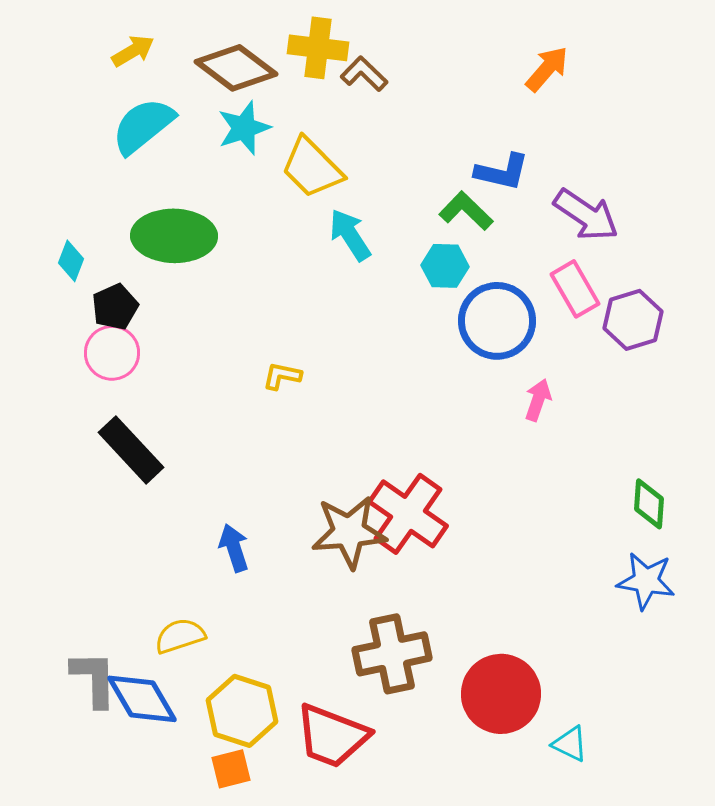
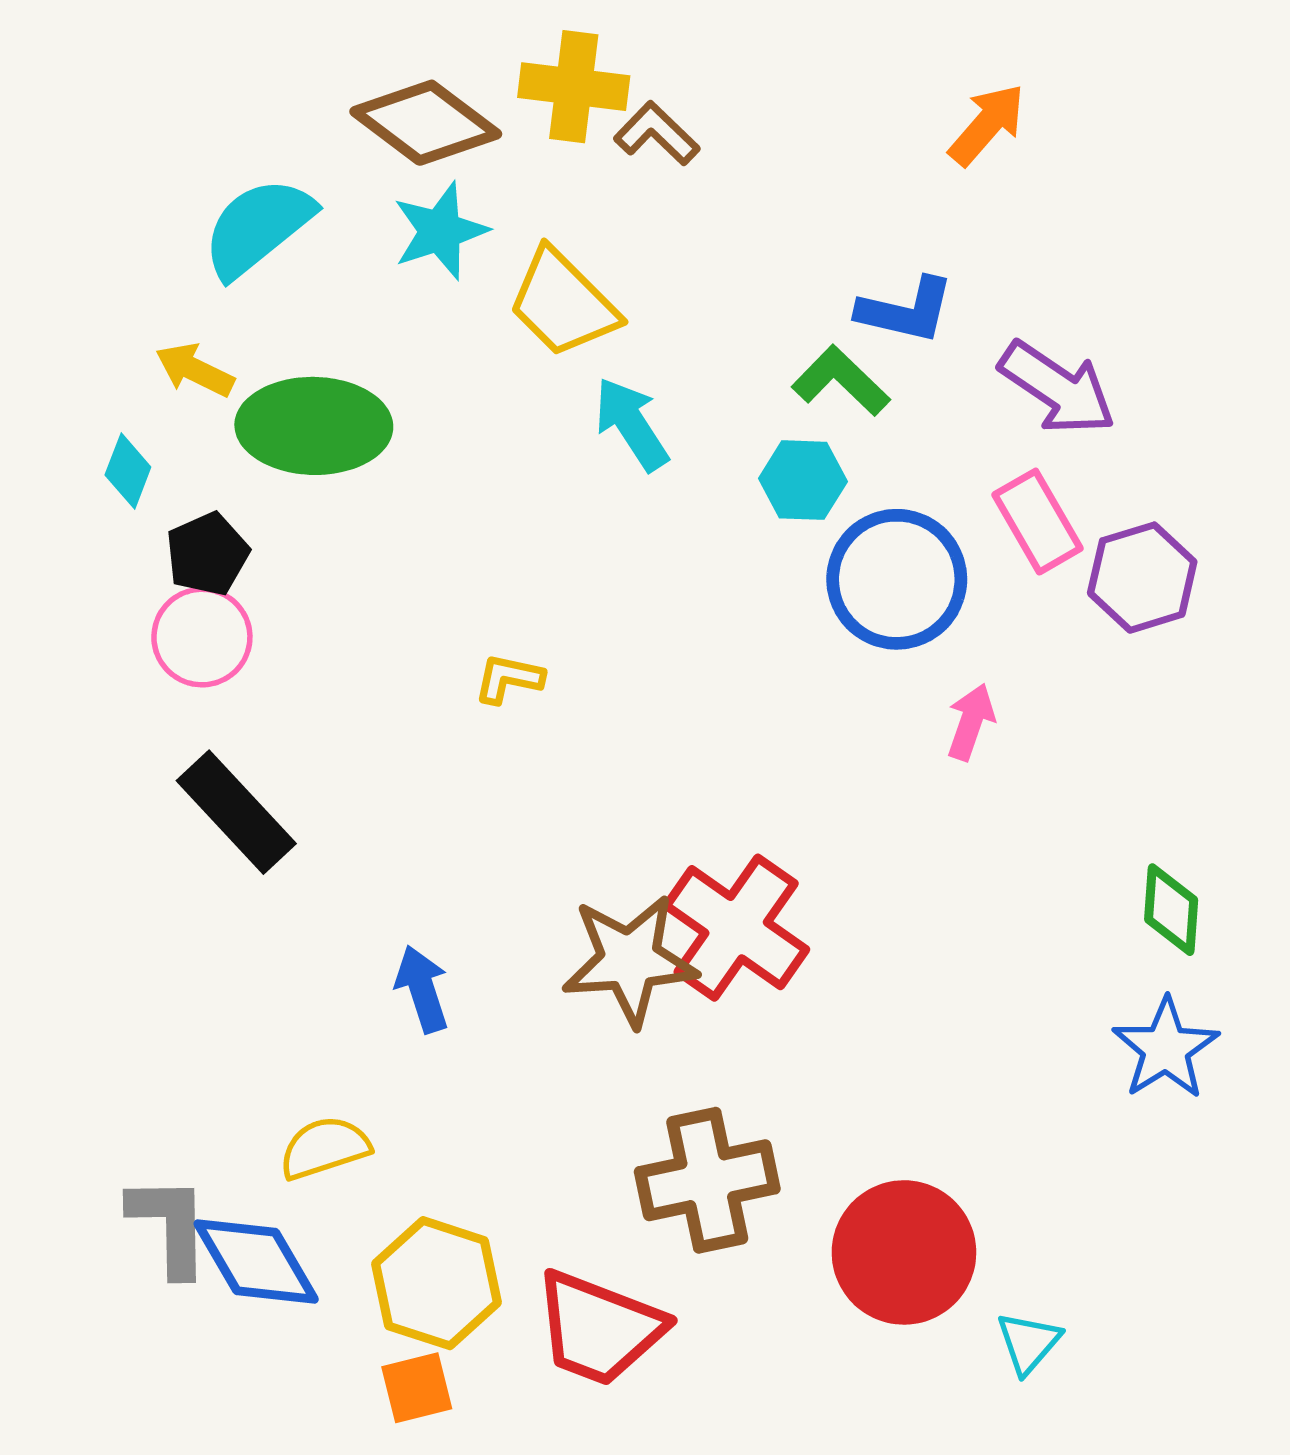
yellow arrow: (133, 51) -> (195, 370), moved, turned -123
blue star: (646, 581) -> (1166, 1049), turned 30
cyan triangle: (570, 744) -> (1028, 1343), turned 45

